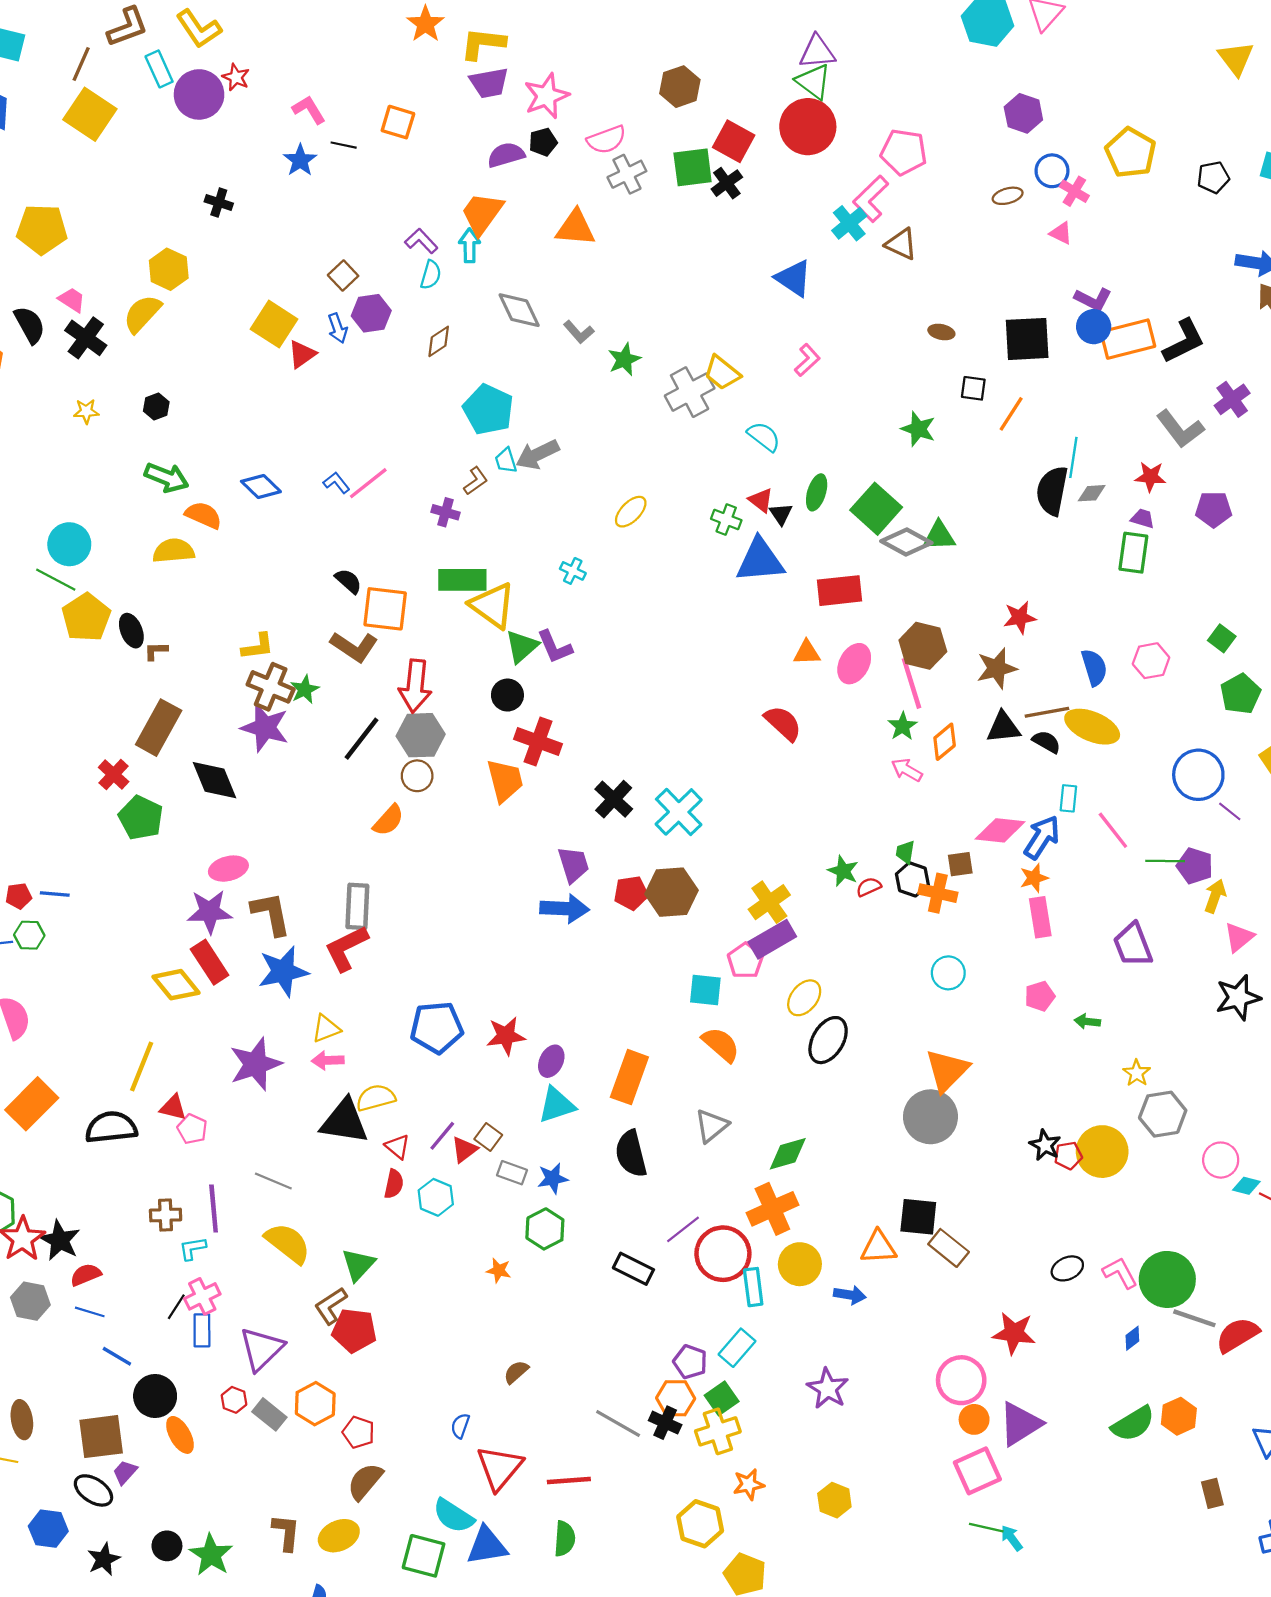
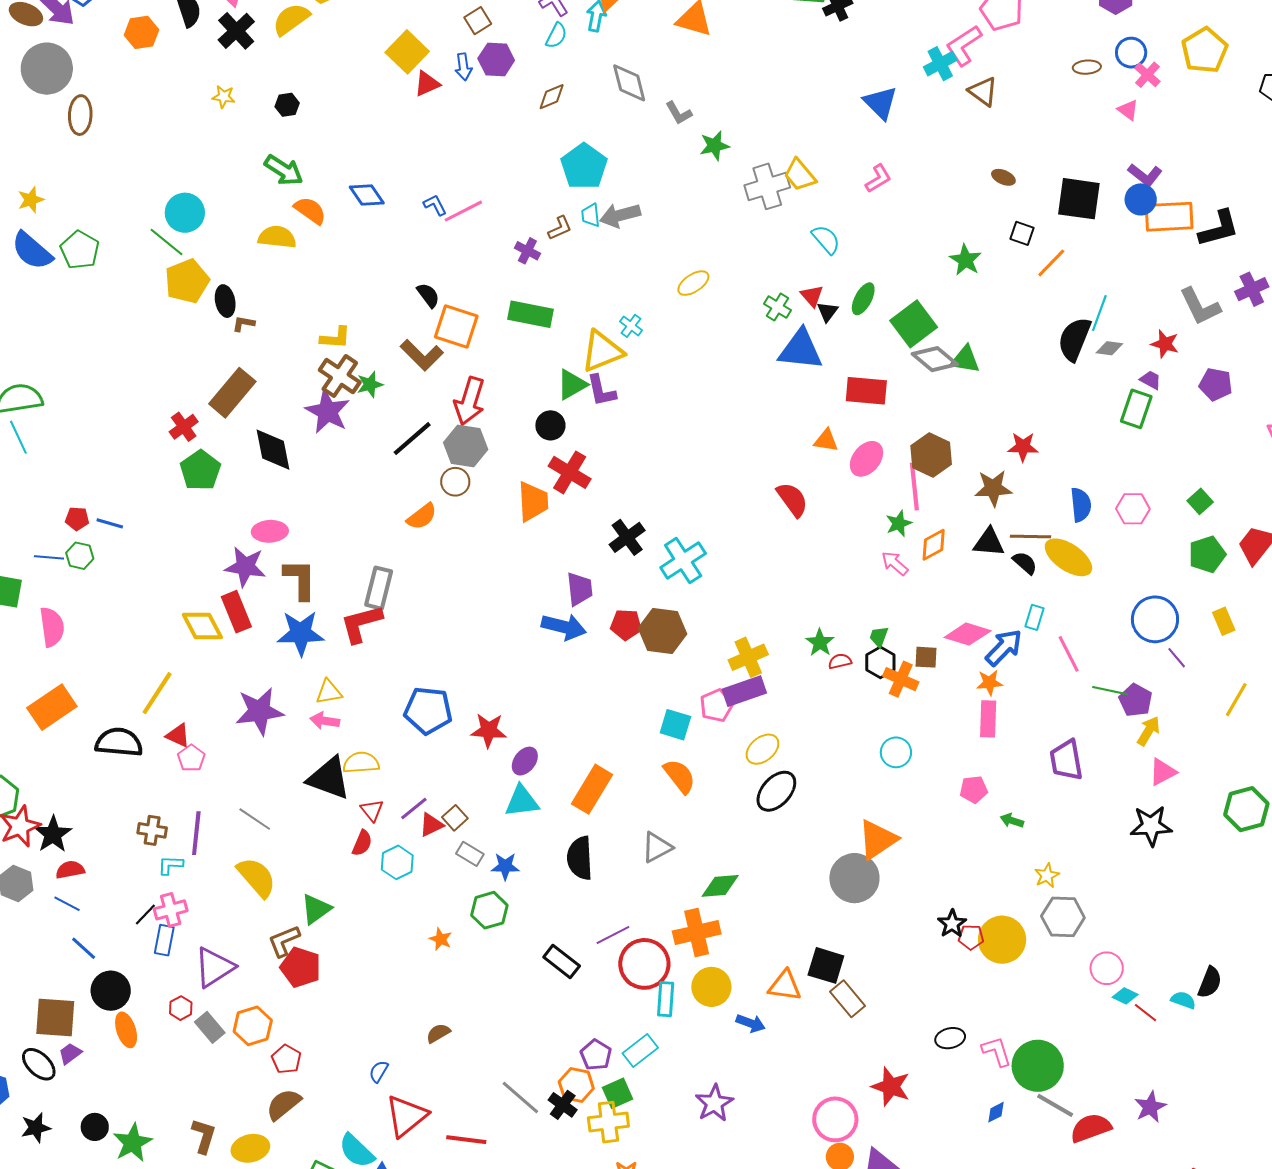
yellow triangle: (492, 605) -> (602, 351), moved, turned 51

